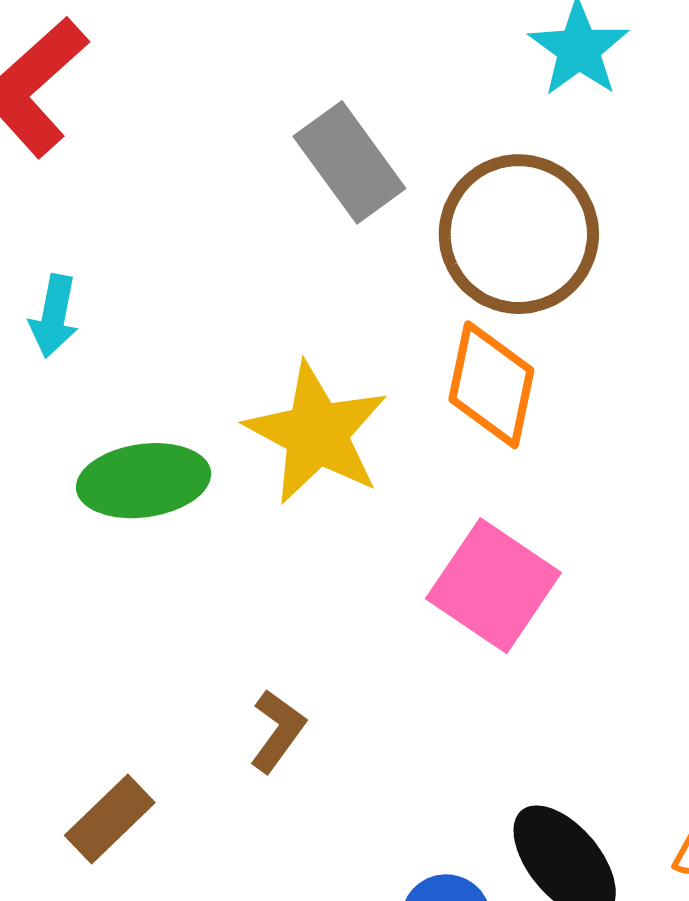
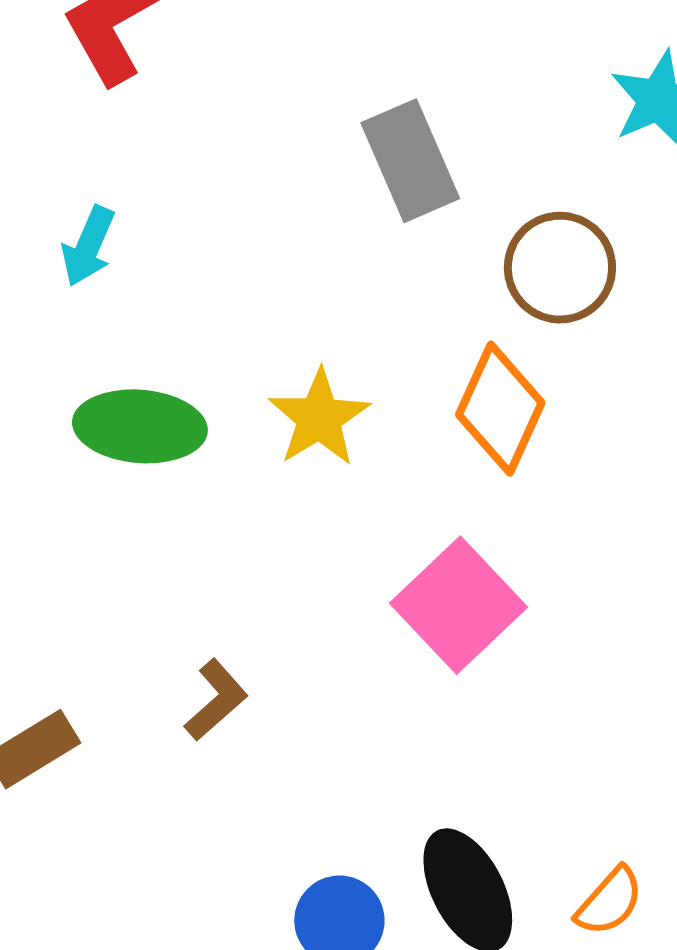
brown circle: (519, 234) -> (560, 268), size x0.7
yellow star: (317, 433) -> (319, 418), size x0.7

